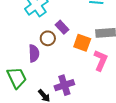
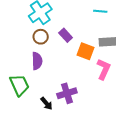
brown circle: (48, 38) -> (41, 37), moved

